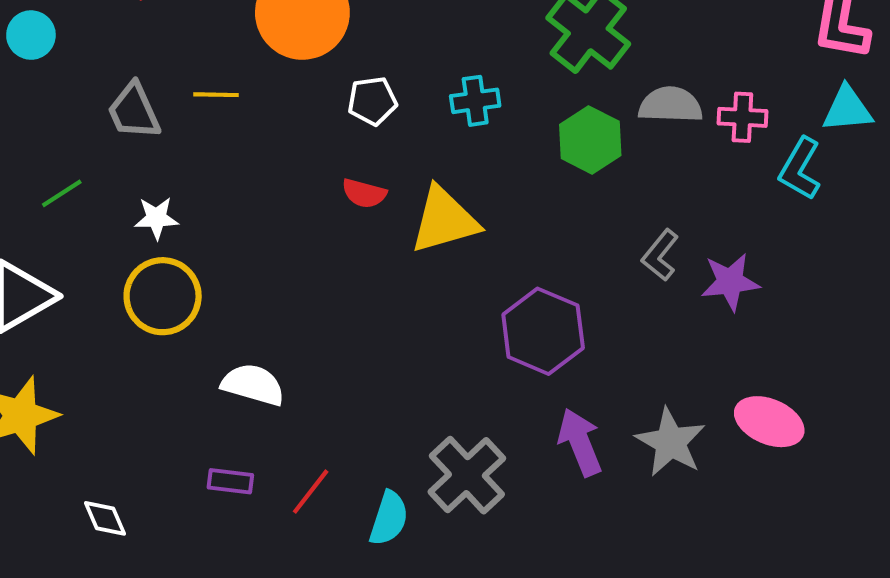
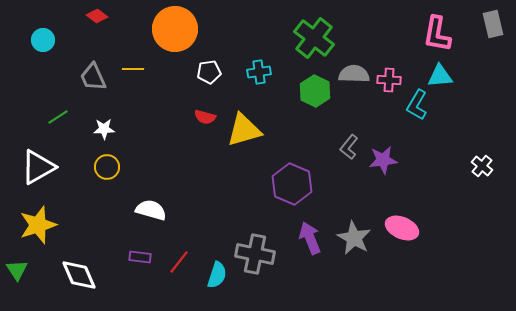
yellow circle: (163, 296) -> (107, 167), size x0.7
gray cross: (467, 475) -> (255, 254), turned -36
white diamond: (105, 518) -> (79, 275), size x1.6

